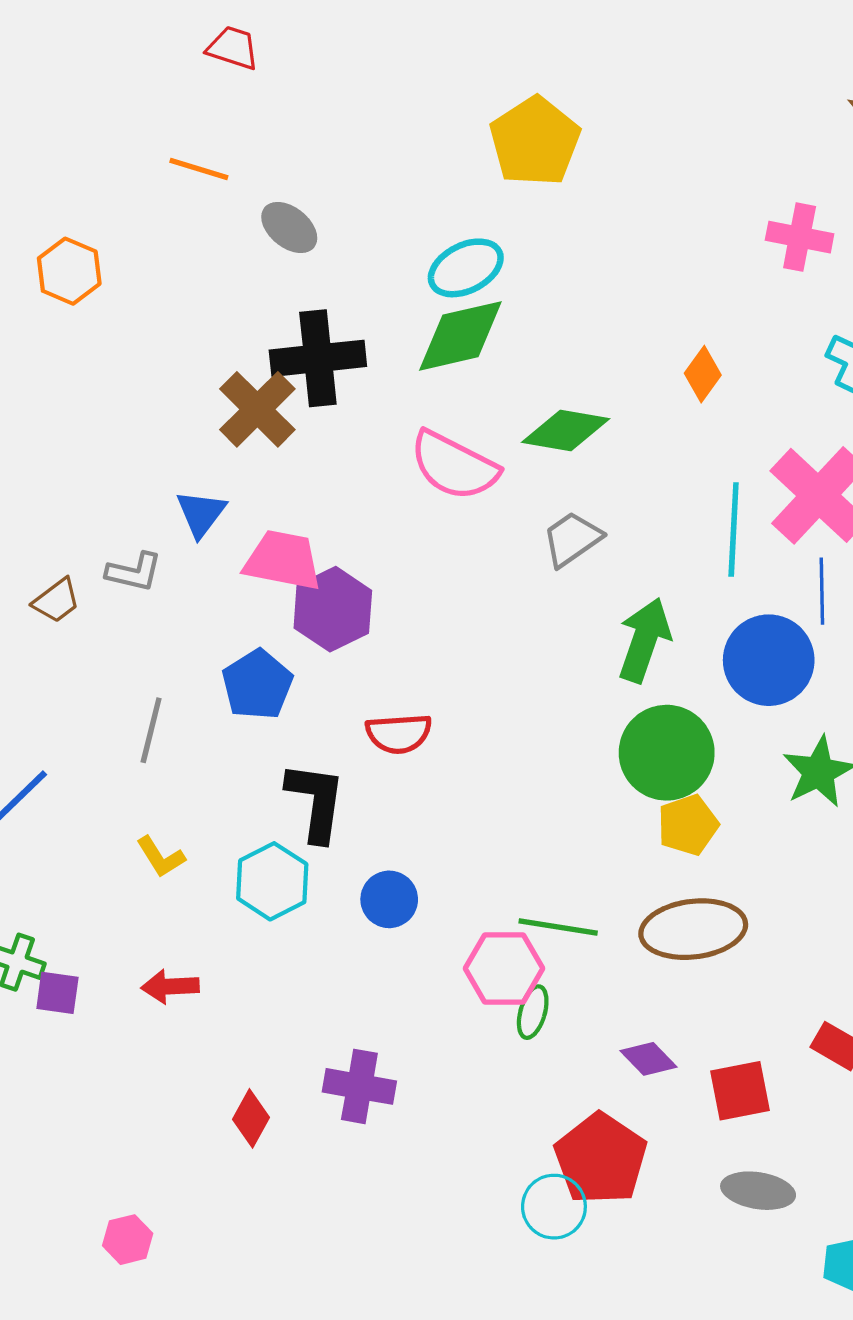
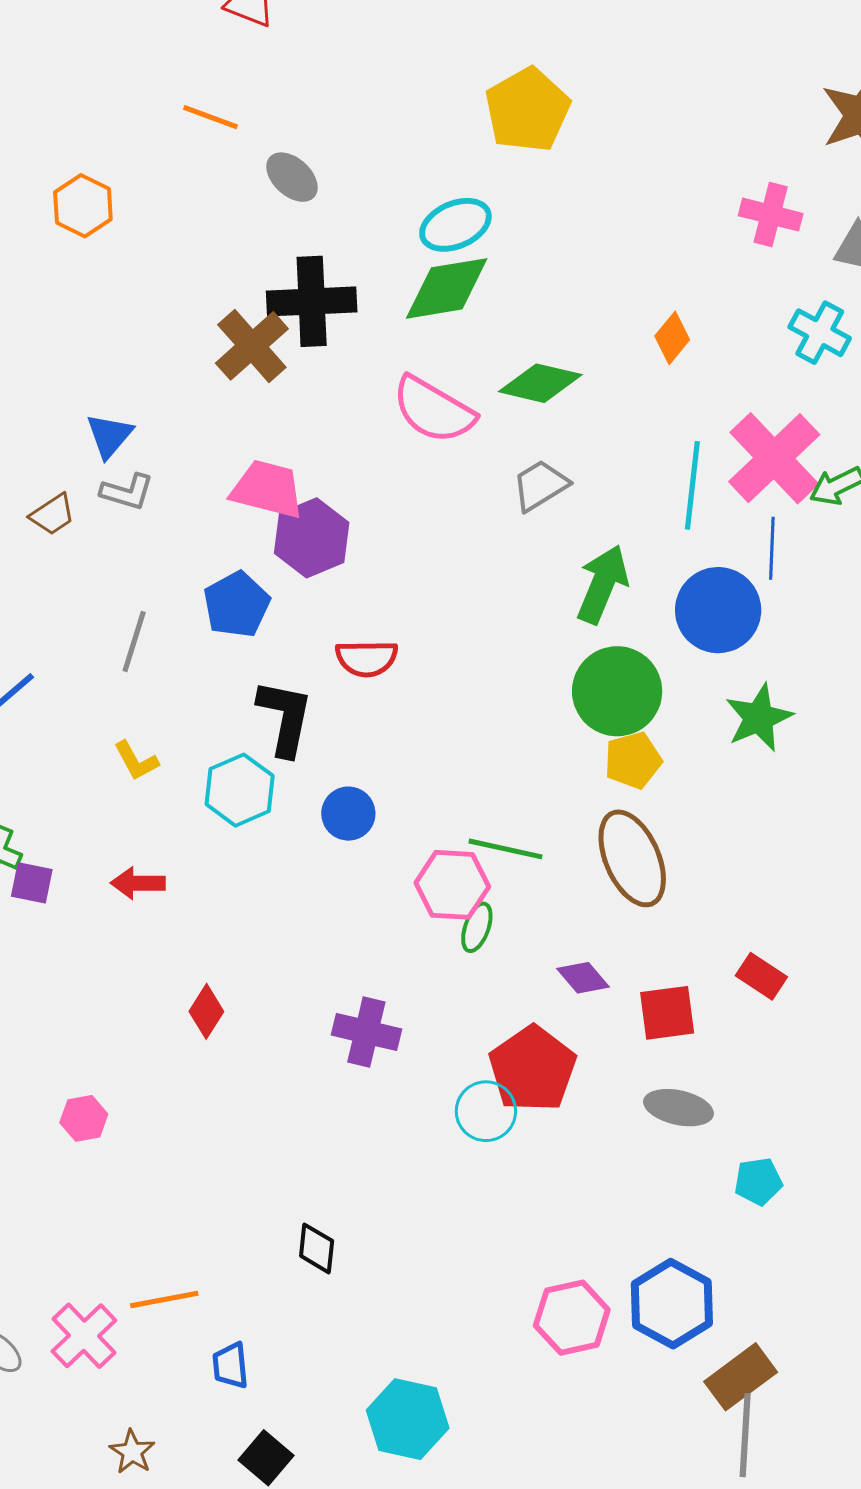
blue triangle: (201, 513) -> (109, 436), moved
brown ellipse: (693, 929) -> (632, 858), turned 70
purple cross: (359, 1086) -> (366, 1032), moved

